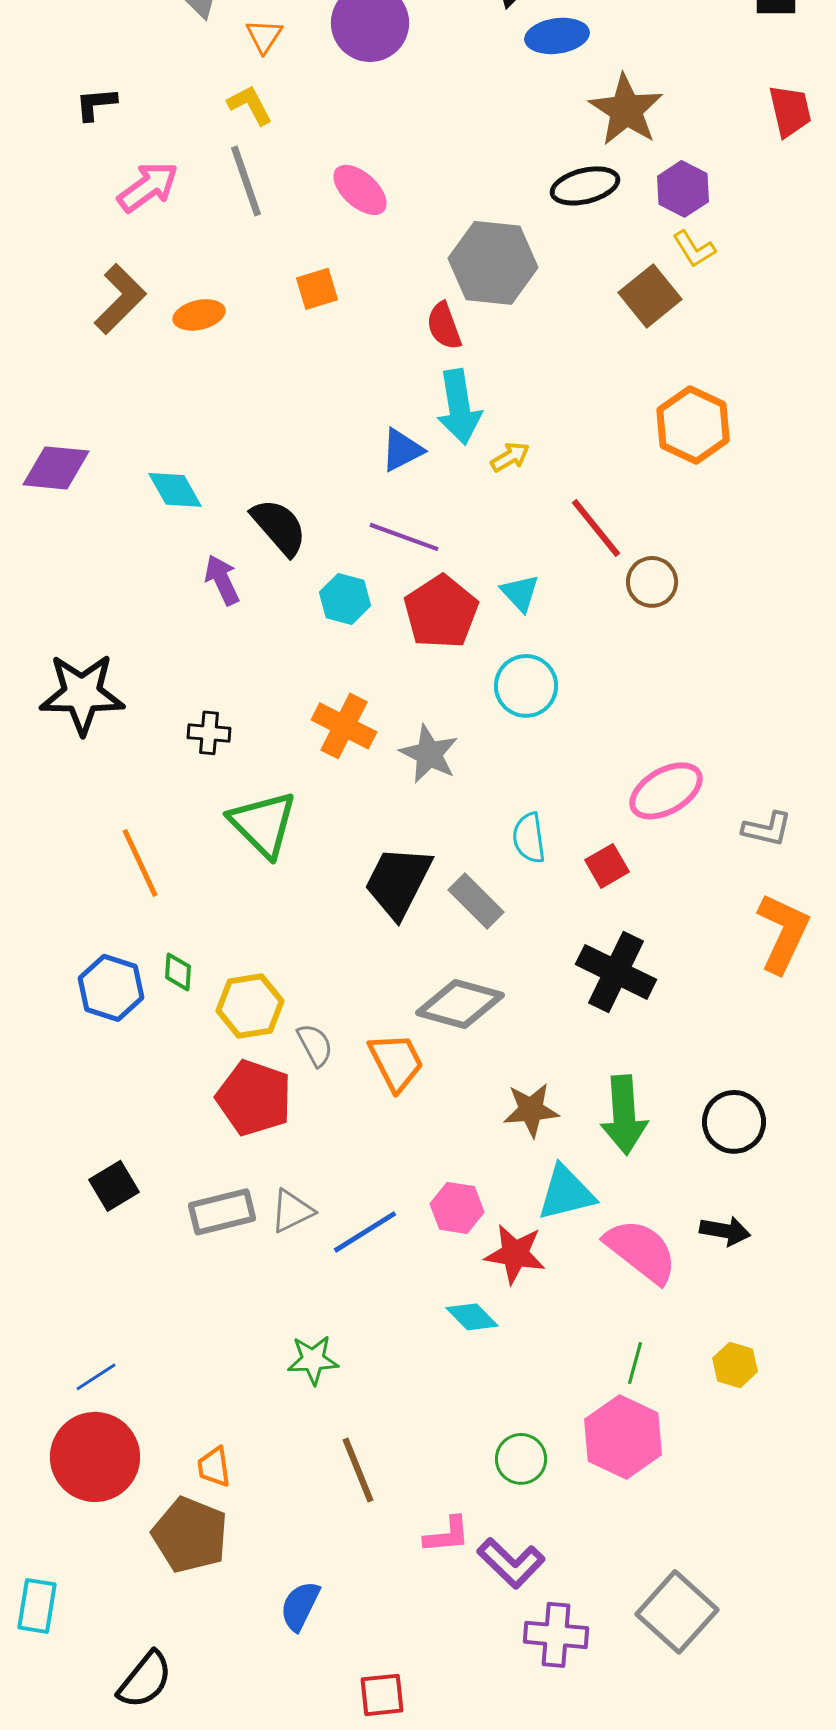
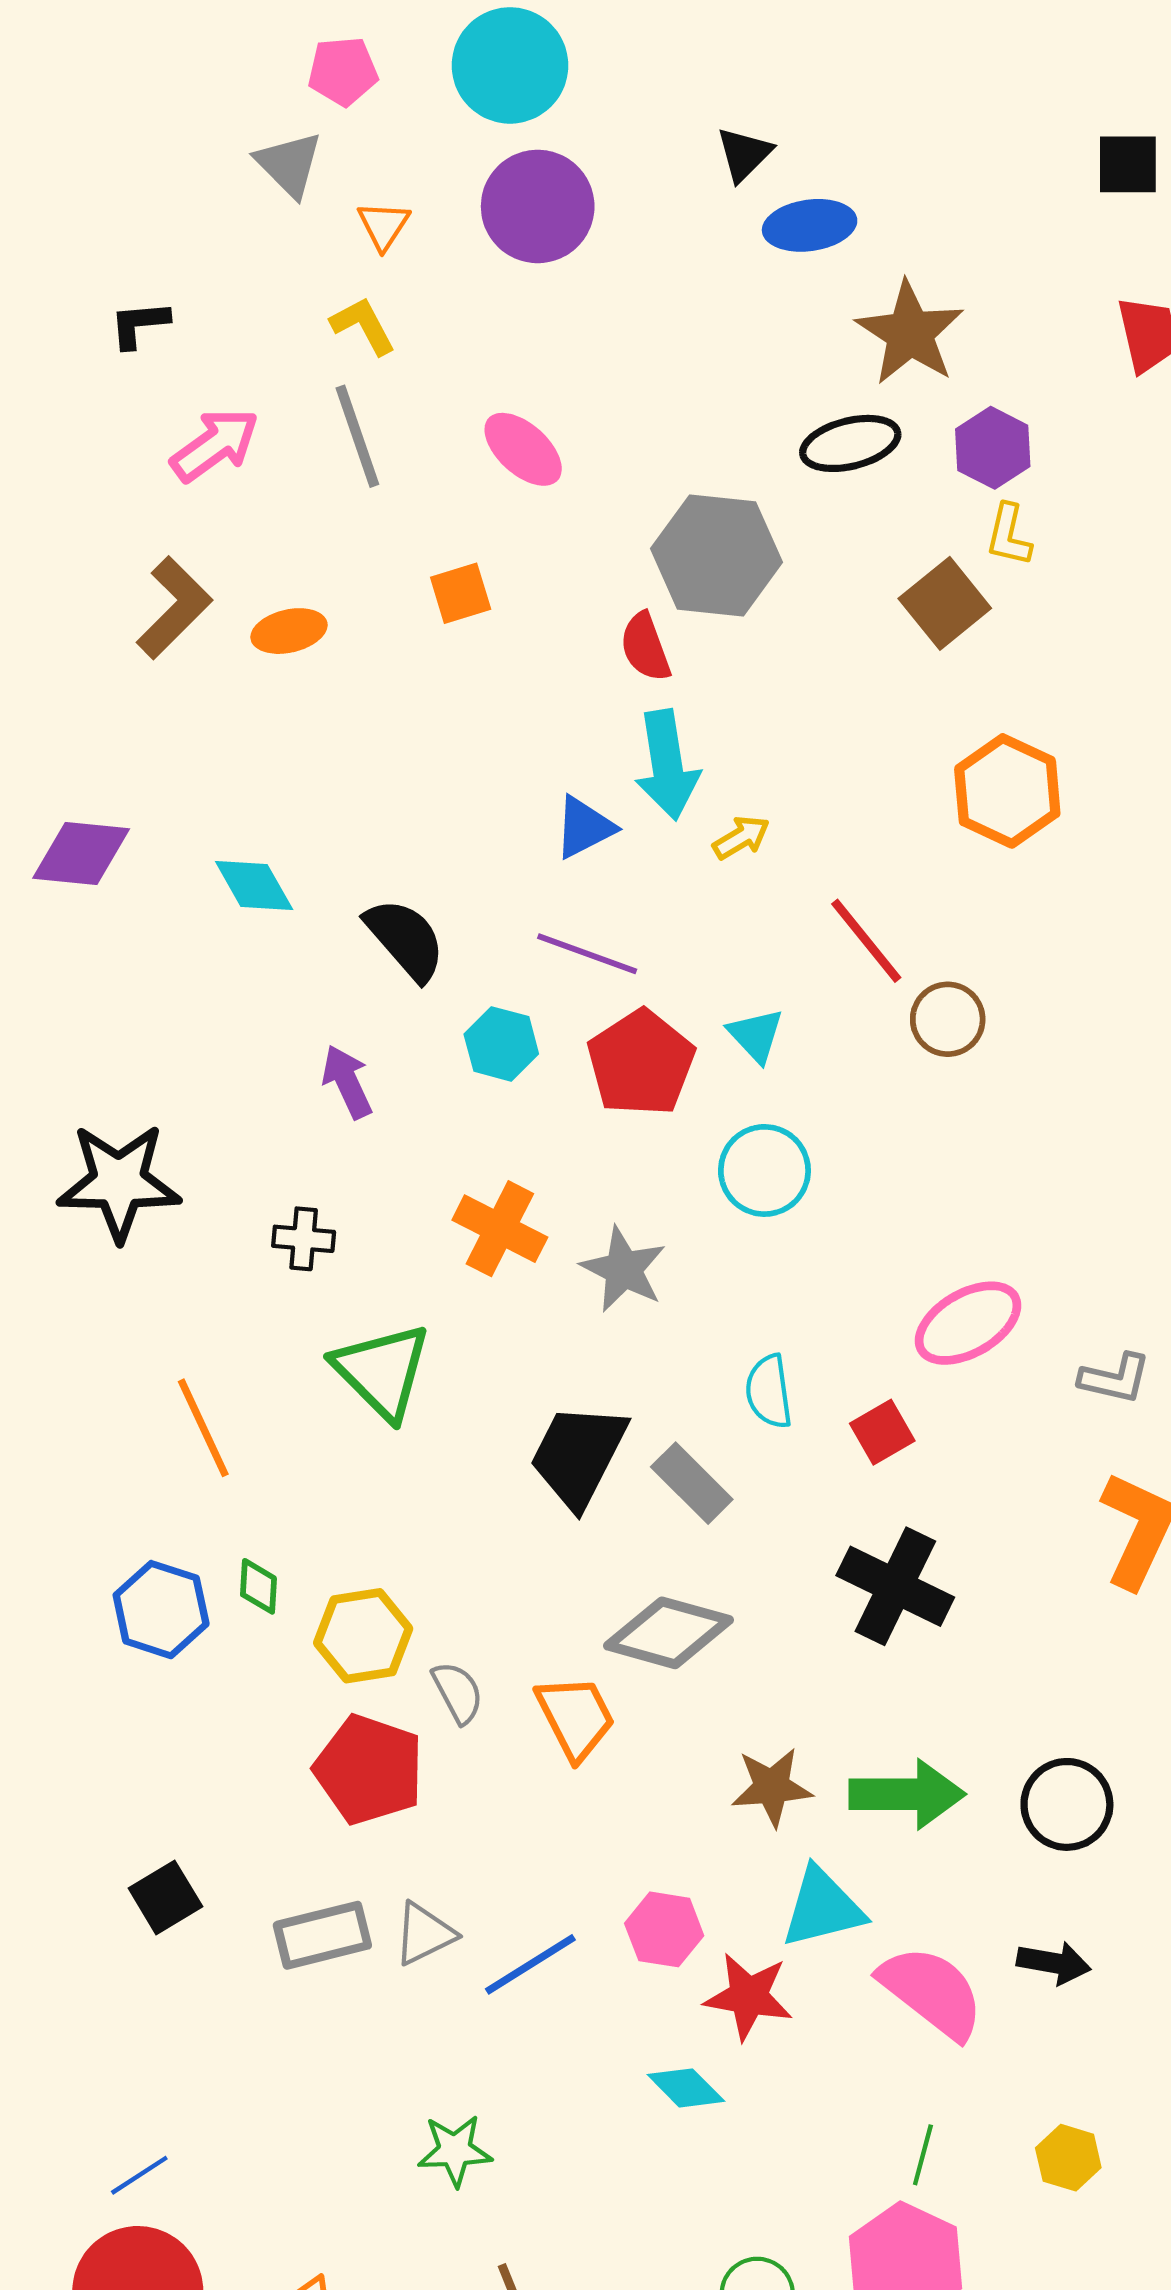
yellow L-shape: (694, 249) -> (1009, 535), turned 45
purple arrow: (222, 580) -> (347, 1082), moved
green arrow: (624, 1115) -> (907, 1794), turned -86

